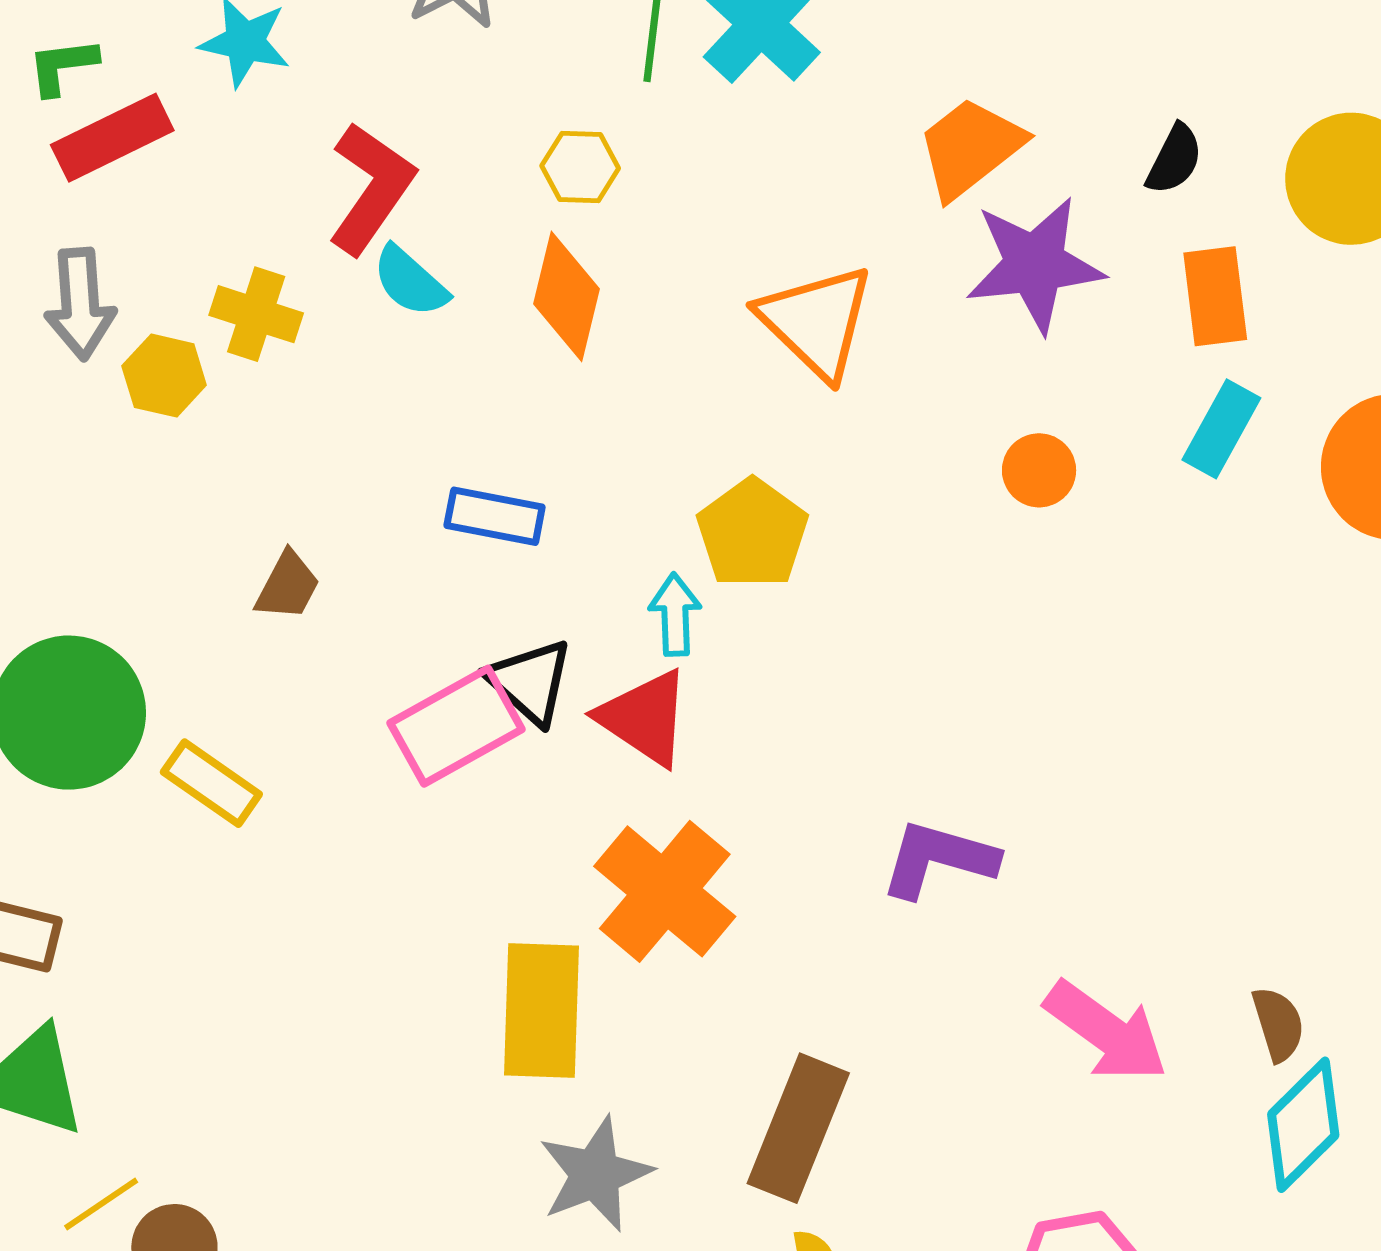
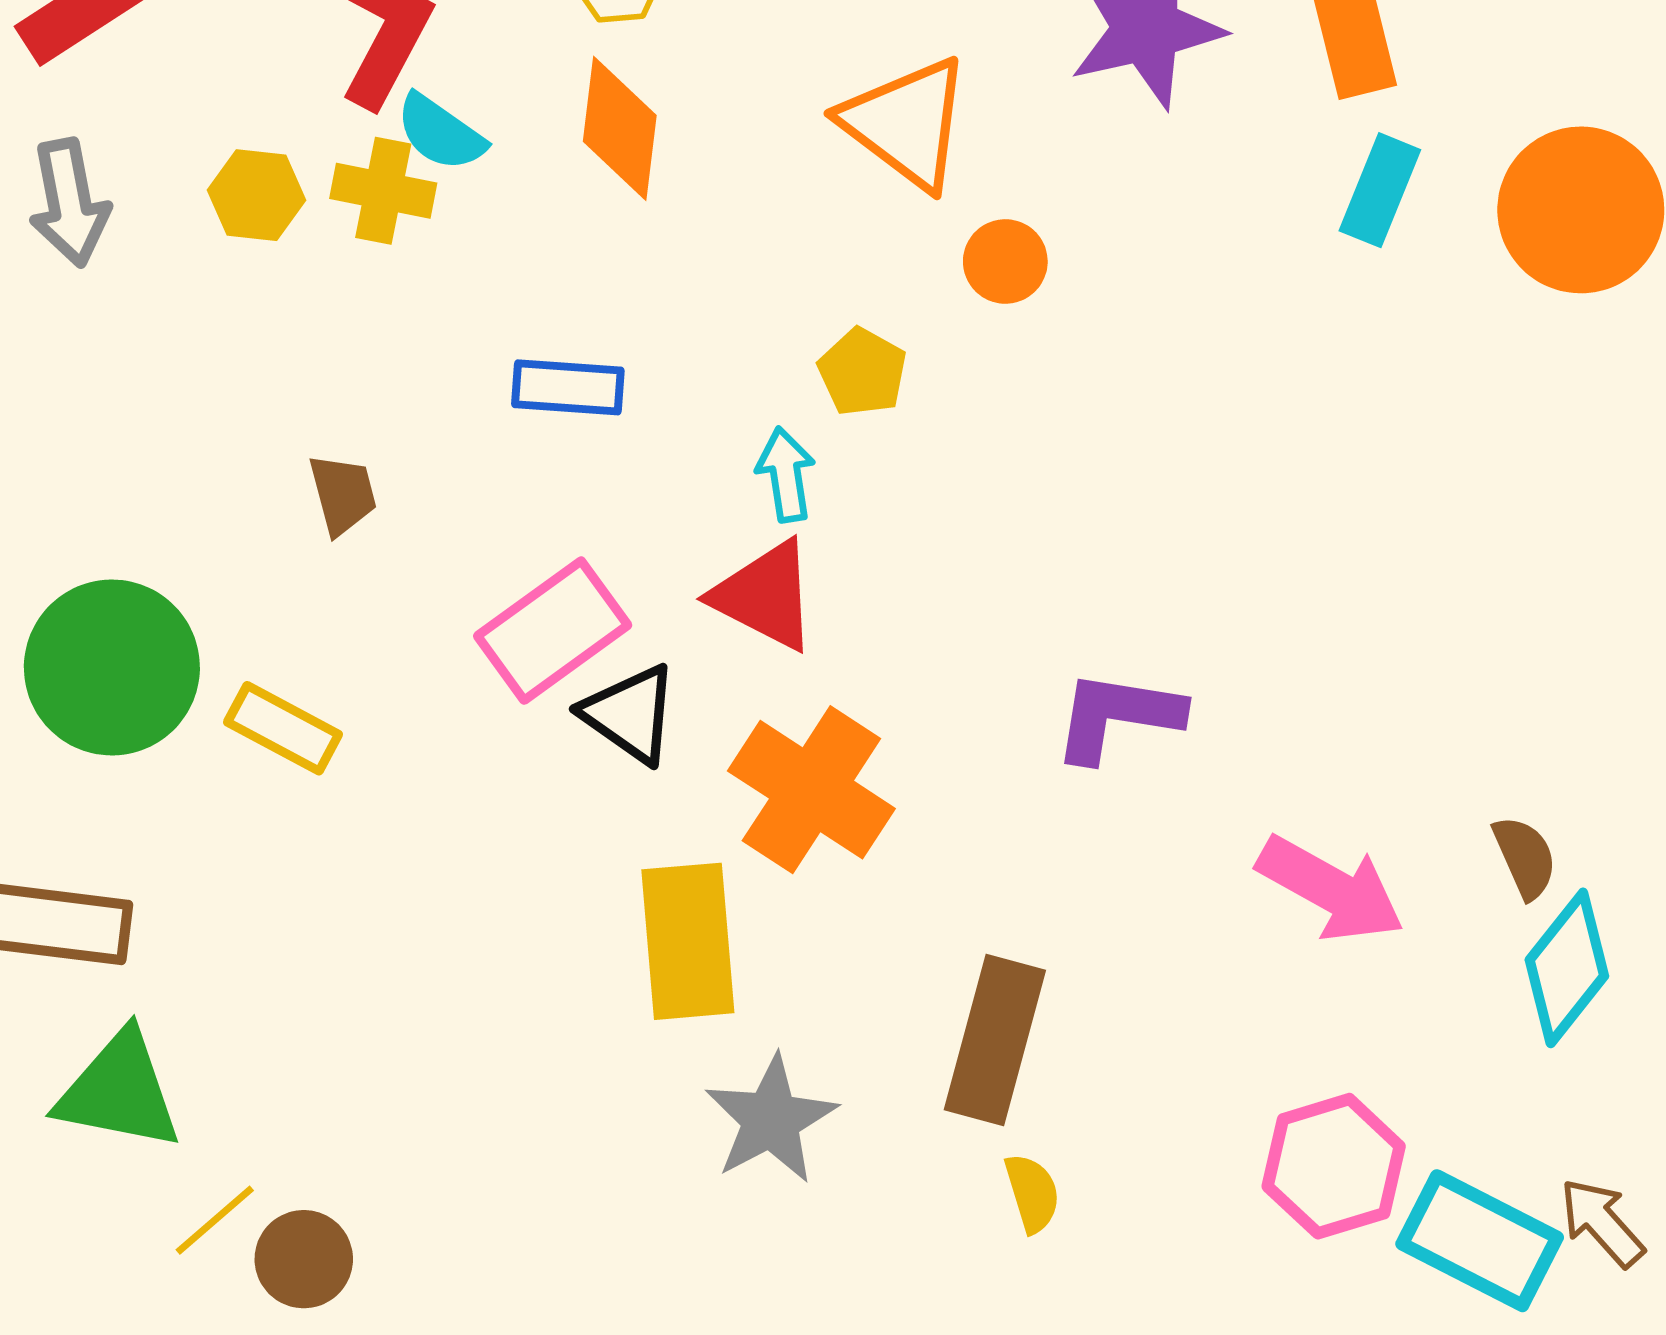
yellow cross: (256, 314) -> (383, 191), moved
yellow hexagon: (164, 376) -> (257, 195), moved
orange circle: (1039, 470) -> (1005, 261), moved
yellow pentagon: (752, 533) -> (862, 372), size x0.7
brown trapezoid: (288, 586) -> (343, 494), turned -36
black triangle: (530, 682) -> (630, 714), moved

